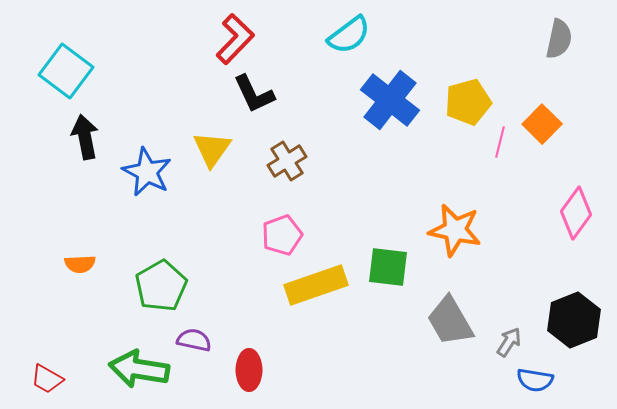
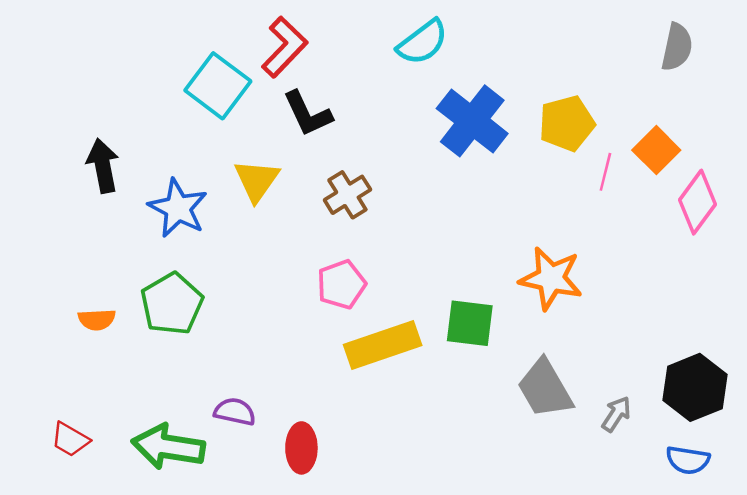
cyan square: (66, 71) -> (218, 86), moved
pink diamond: (576, 213) -> (697, 202), moved
green pentagon: (161, 286) -> (172, 304), moved
red trapezoid: (47, 379) -> (70, 439), moved
blue semicircle: (535, 380) -> (688, 460), moved

